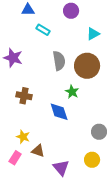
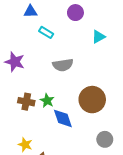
gray semicircle: (59, 61) -> (63, 65), turned 90
brown circle: (87, 66) -> (92, 100), moved
green star: (72, 92) -> (47, 101), moved

